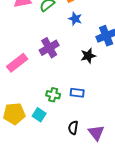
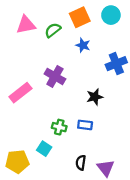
purple cross: (49, 48) -> (55, 76), turned -30
black star: (88, 56) -> (95, 97), moved
yellow pentagon: (14, 114) -> (17, 162), moved

